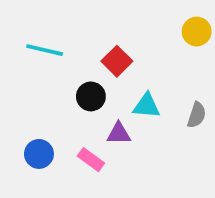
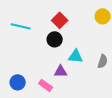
red square: (117, 61) -> (60, 20), moved
black circle: (91, 96) -> (55, 39), moved

